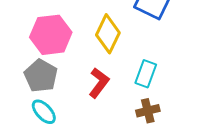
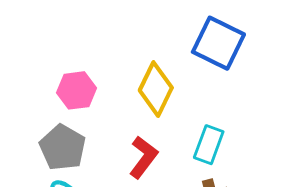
pink hexagon: (51, 35) -> (77, 90), size x0.7

